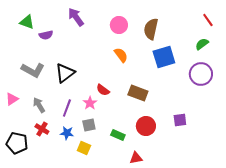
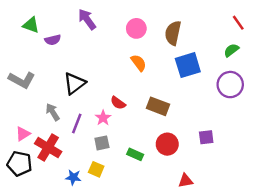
gray L-shape: (33, 70) -> (22, 80), moved
pink triangle: (12, 99) -> (23, 134), moved
gray arrow: (39, 105) -> (53, 112), moved
red cross: (42, 129) -> (48, 148), size x1.6
blue star: (67, 133) -> (73, 177), moved
red triangle: (136, 158) -> (186, 181), moved

